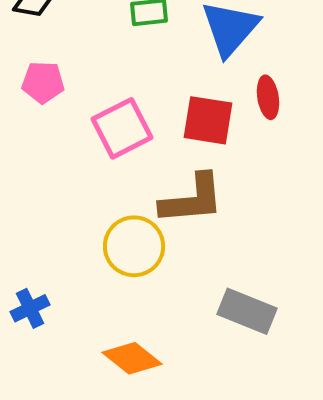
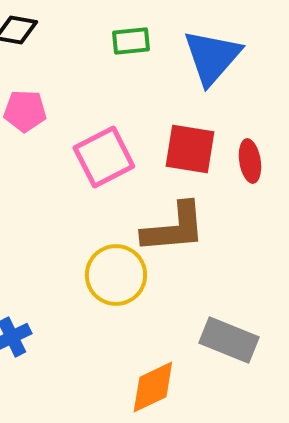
red ellipse: (268, 97) -> (250, 161), moved
orange diamond: (132, 358) -> (153, 387), moved, turned -64

